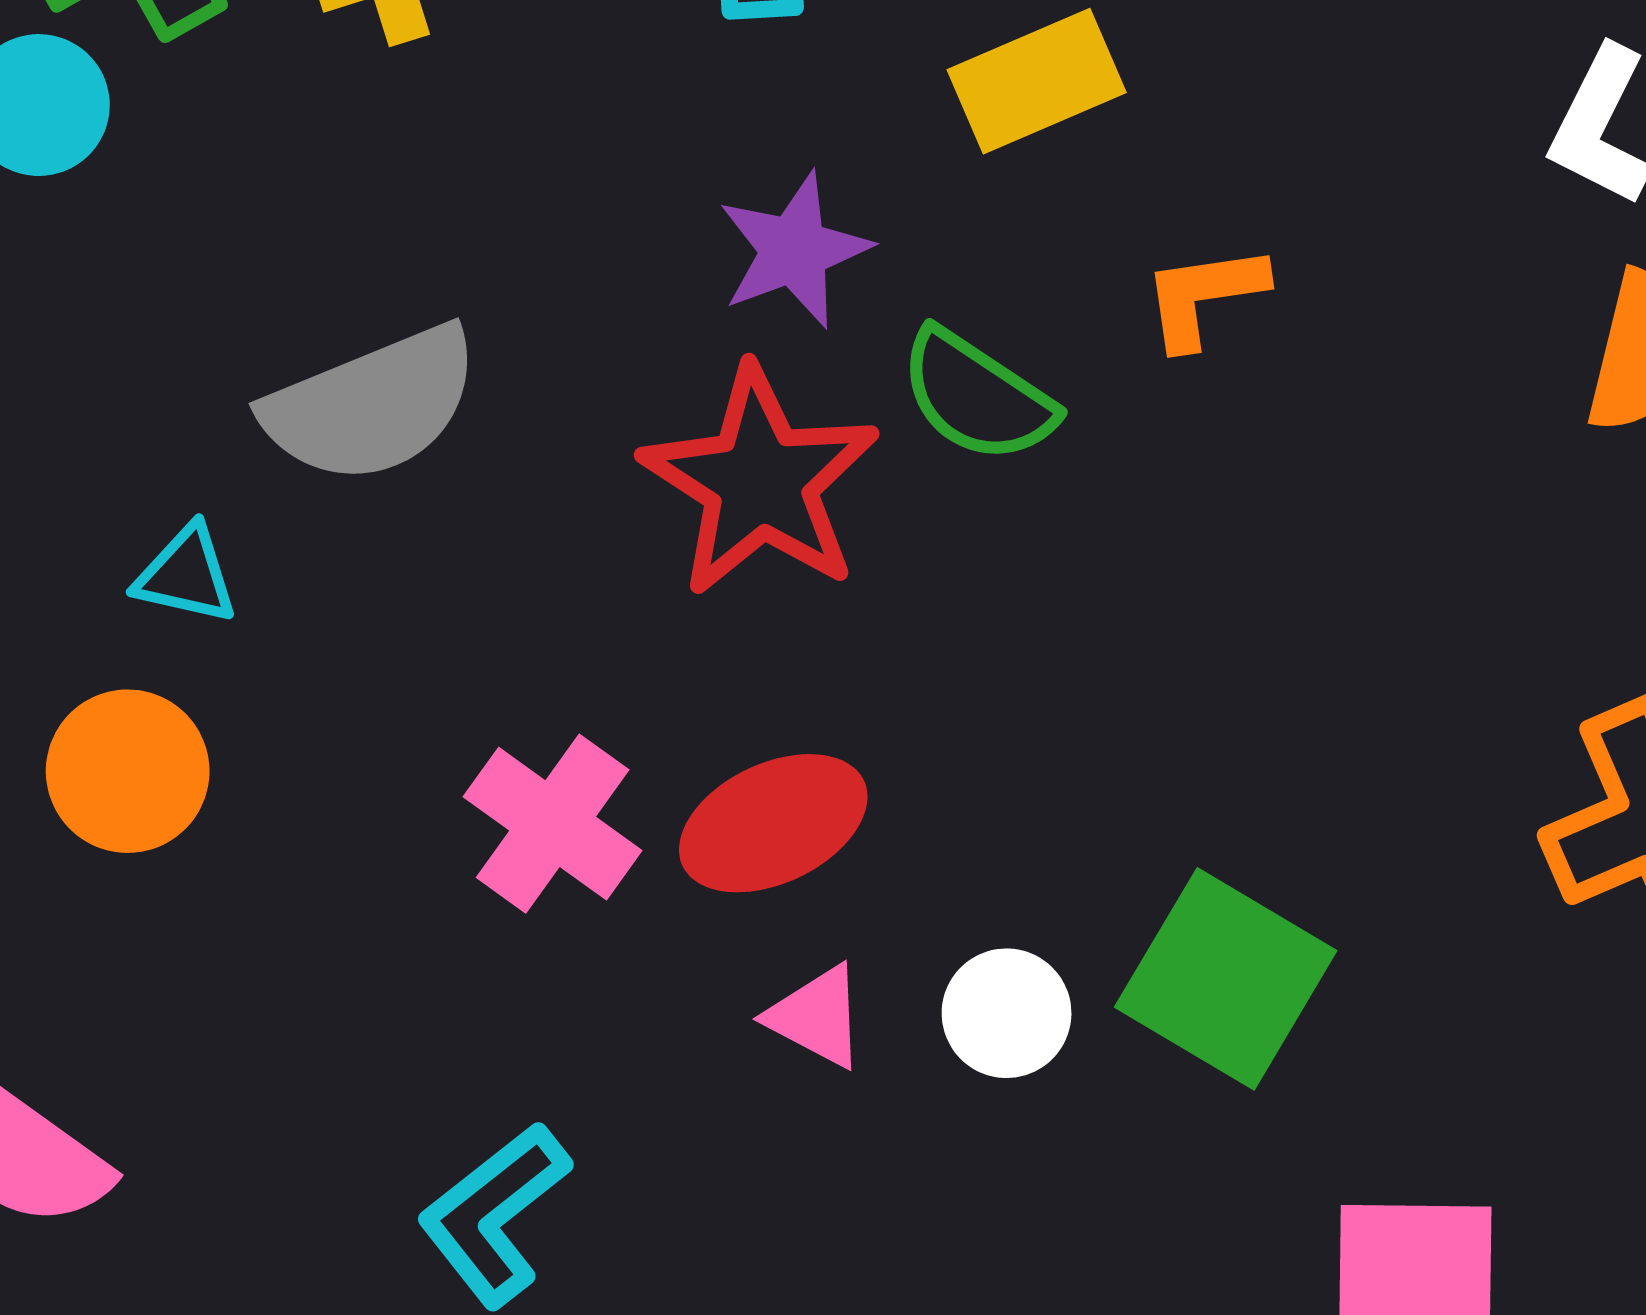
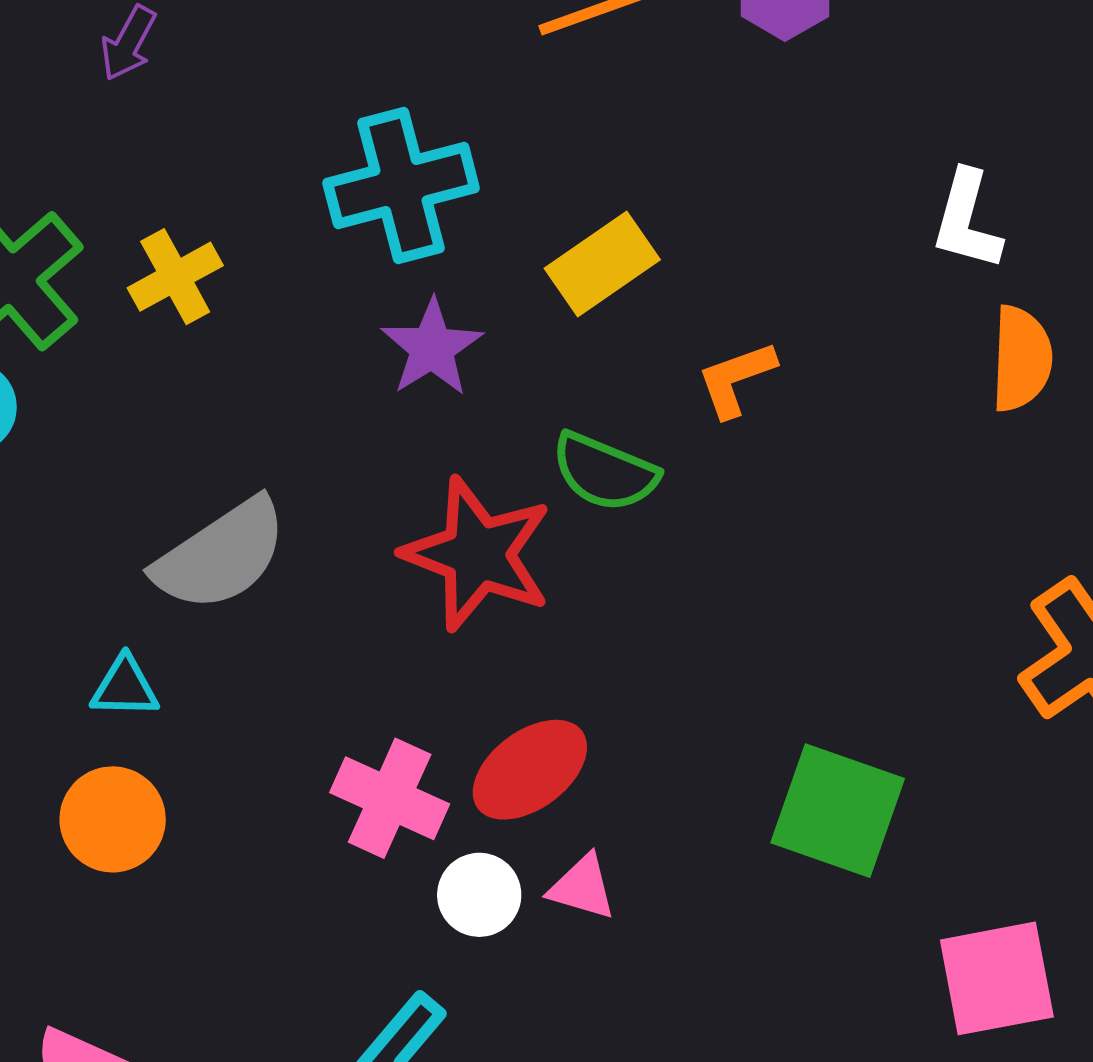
purple star: (794, 250) -> (432, 348), moved
white circle: (1007, 1013) -> (479, 895), moved

